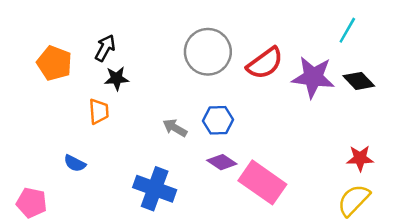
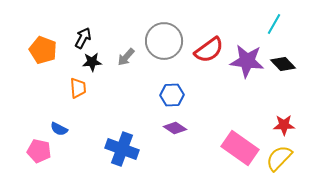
gray arrow: (175, 128) -> (126, 57), moved, turned -78
pink rectangle: (262, 182) -> (240, 148), moved
pink pentagon: (32, 203) -> (39, 151), moved

